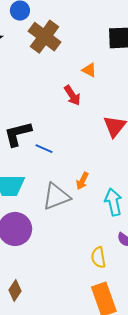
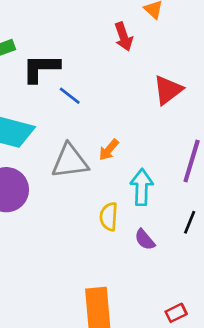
yellow semicircle: (98, 257) -> (109, 217), moved

